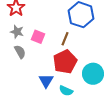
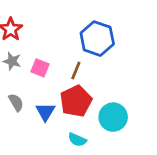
gray semicircle: (20, 52) -> (16, 102), moved
blue triangle: (46, 81) -> (45, 112), moved

